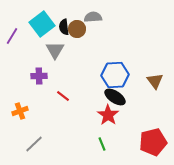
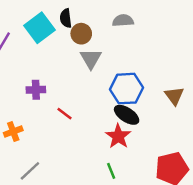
gray semicircle: (93, 17) -> (123, 21), moved
black semicircle: (64, 27) -> (66, 18), moved
gray triangle: (55, 50) -> (91, 59), moved

